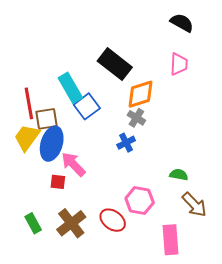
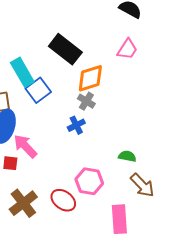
pink trapezoid: (179, 64) -> (127, 49), turned 30

